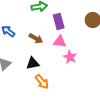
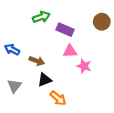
purple rectangle: (59, 21) -> (65, 30), turned -42
brown arrow: (36, 38) -> (37, 61), moved

